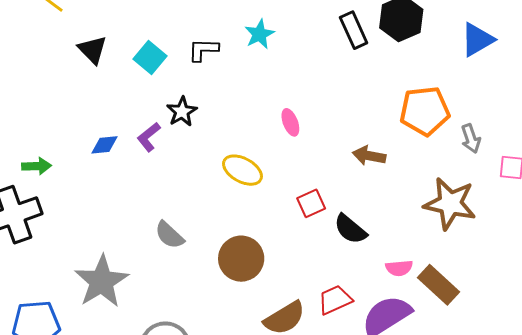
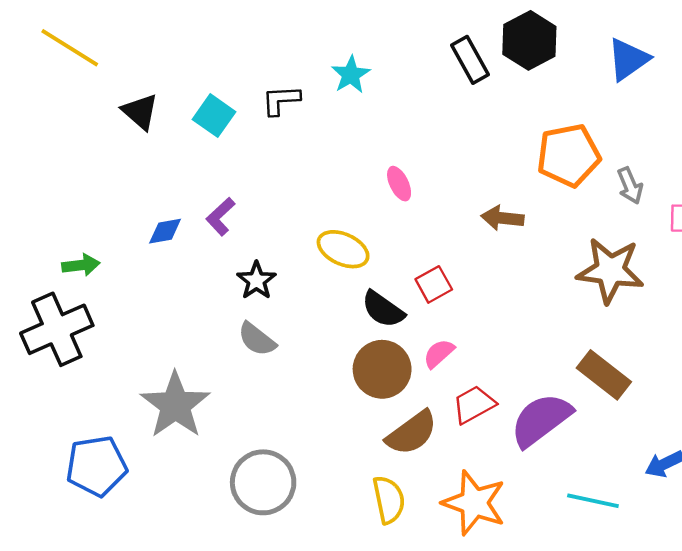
black star: (182, 112) -> (256, 280), moved
black semicircle: (350, 229) -> (383, 309), moved
brown circle: (241, 259) -> (382, 369), moved
pink semicircle: (399, 268) -> (439, 354), moved, turned 148

